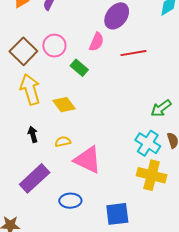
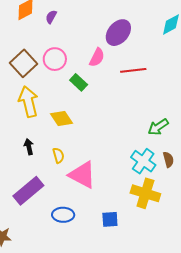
yellow semicircle: (63, 142) -> (58, 155), turned 84
blue square: (117, 214) -> (110, 219), moved, size x0.7

